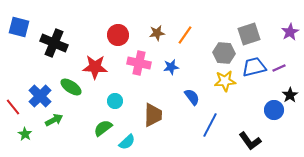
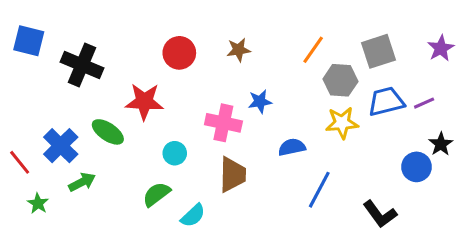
orange line: (185, 35) -> (313, 50), moved
pink cross: (139, 63) -> (223, 123), moved
blue semicircle: (192, 97) -> (292, 147), turned -66

